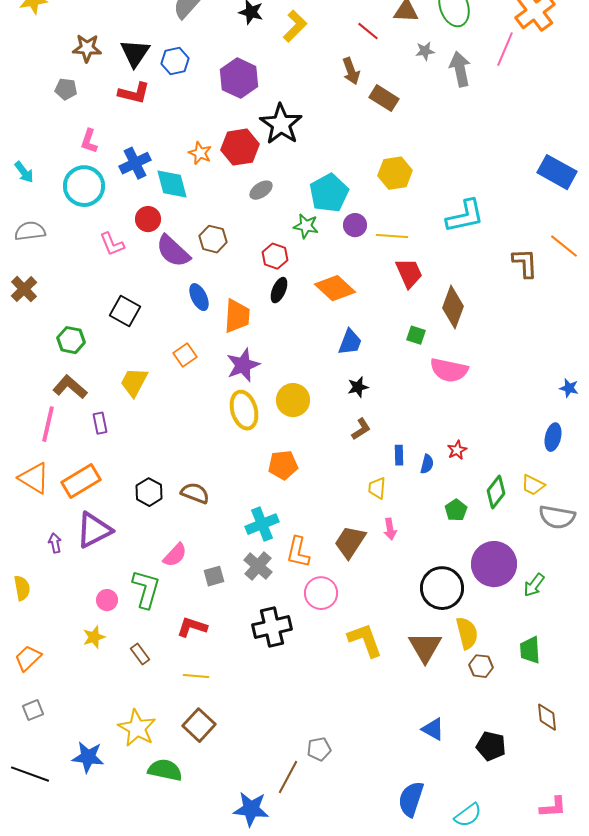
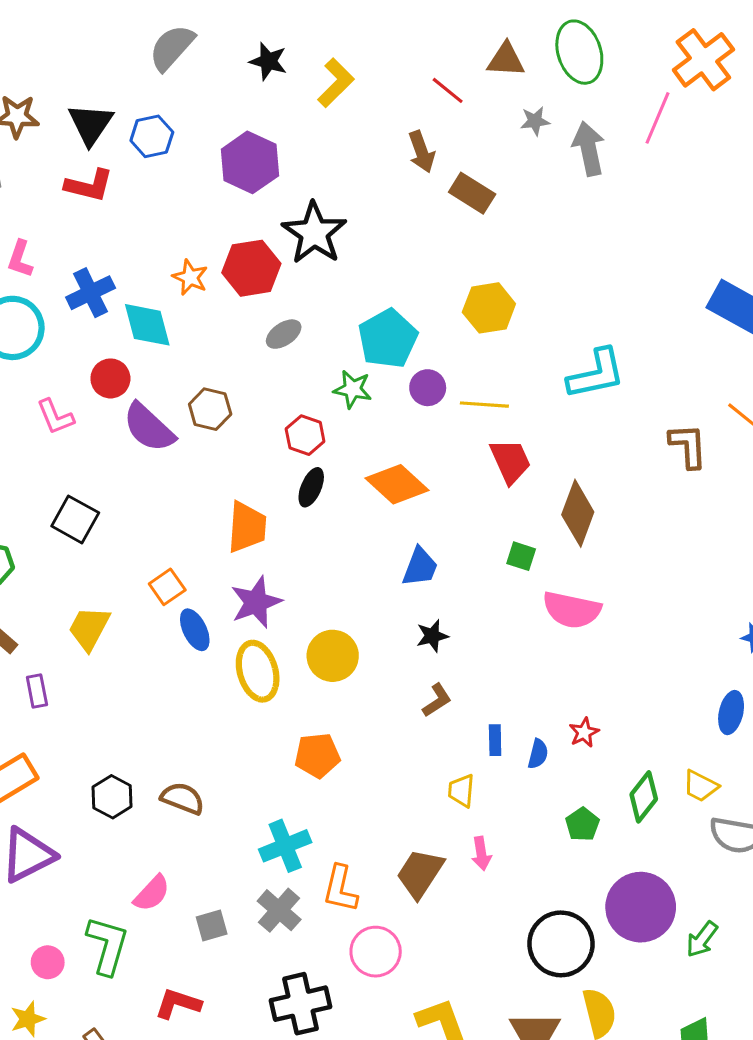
blue ellipse: (199, 297) -> (195, 630), moved

